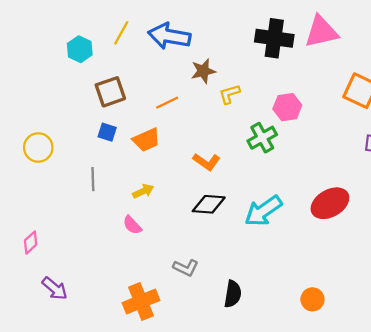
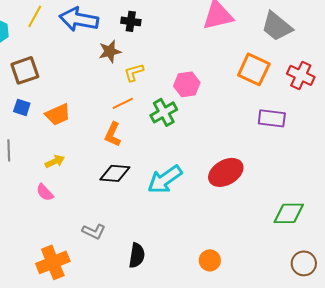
black cross: (274, 38) -> (131, 21), moved, size x0.6
orange line: (167, 103) -> (123, 103), moved
orange L-shape: (206, 162) -> (113, 134), turned 80

